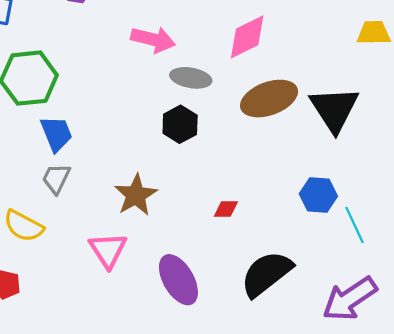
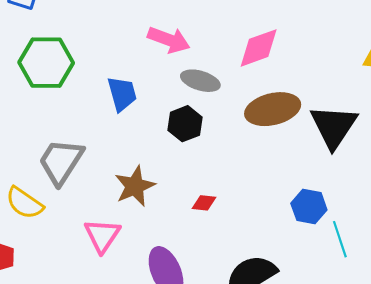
blue trapezoid: (56, 134) -> (122, 94), moved
gray trapezoid: (56, 179) -> (61, 162), size x1.6
red diamond: (226, 209) -> (204, 203), moved

